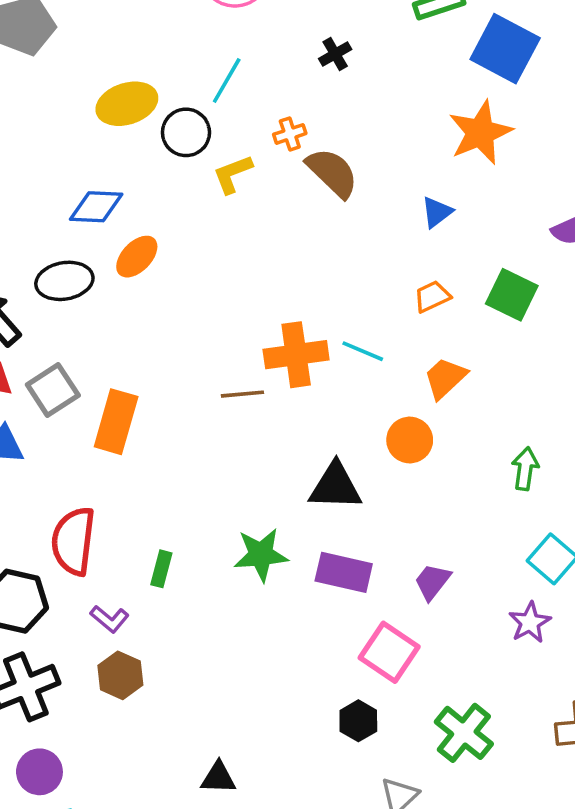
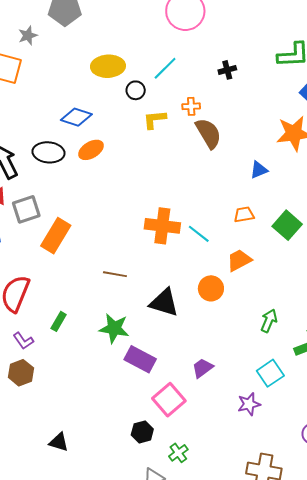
black circle: (186, 132) -> (136, 90), size x0.7
brown line: (242, 394) -> (115, 274), moved
purple rectangle: (344, 572) -> (140, 359), moved
green cross: (464, 733) -> (178, 453), moved, size x0.6

